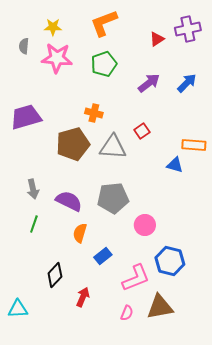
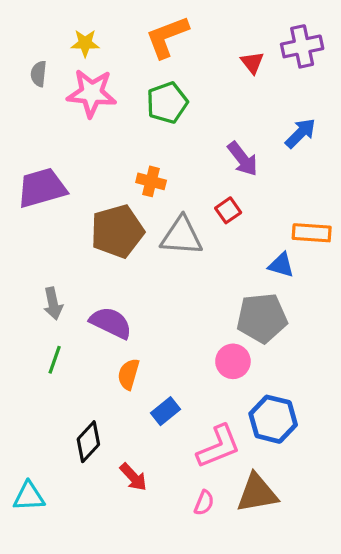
red triangle: (157, 39) -> (252, 63), turned -35
purple arrow: (149, 83) -> (243, 159), moved, turned 90
gray pentagon: (113, 198) -> (262, 318), moved
red arrow: (83, 297) -> (133, 477), turned 114

